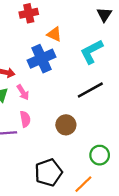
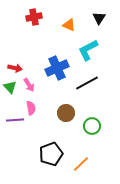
orange triangle: (54, 34) -> (69, 25), moved
blue cross: (42, 59) -> (57, 68), moved
green circle: (100, 155) -> (92, 126), moved

